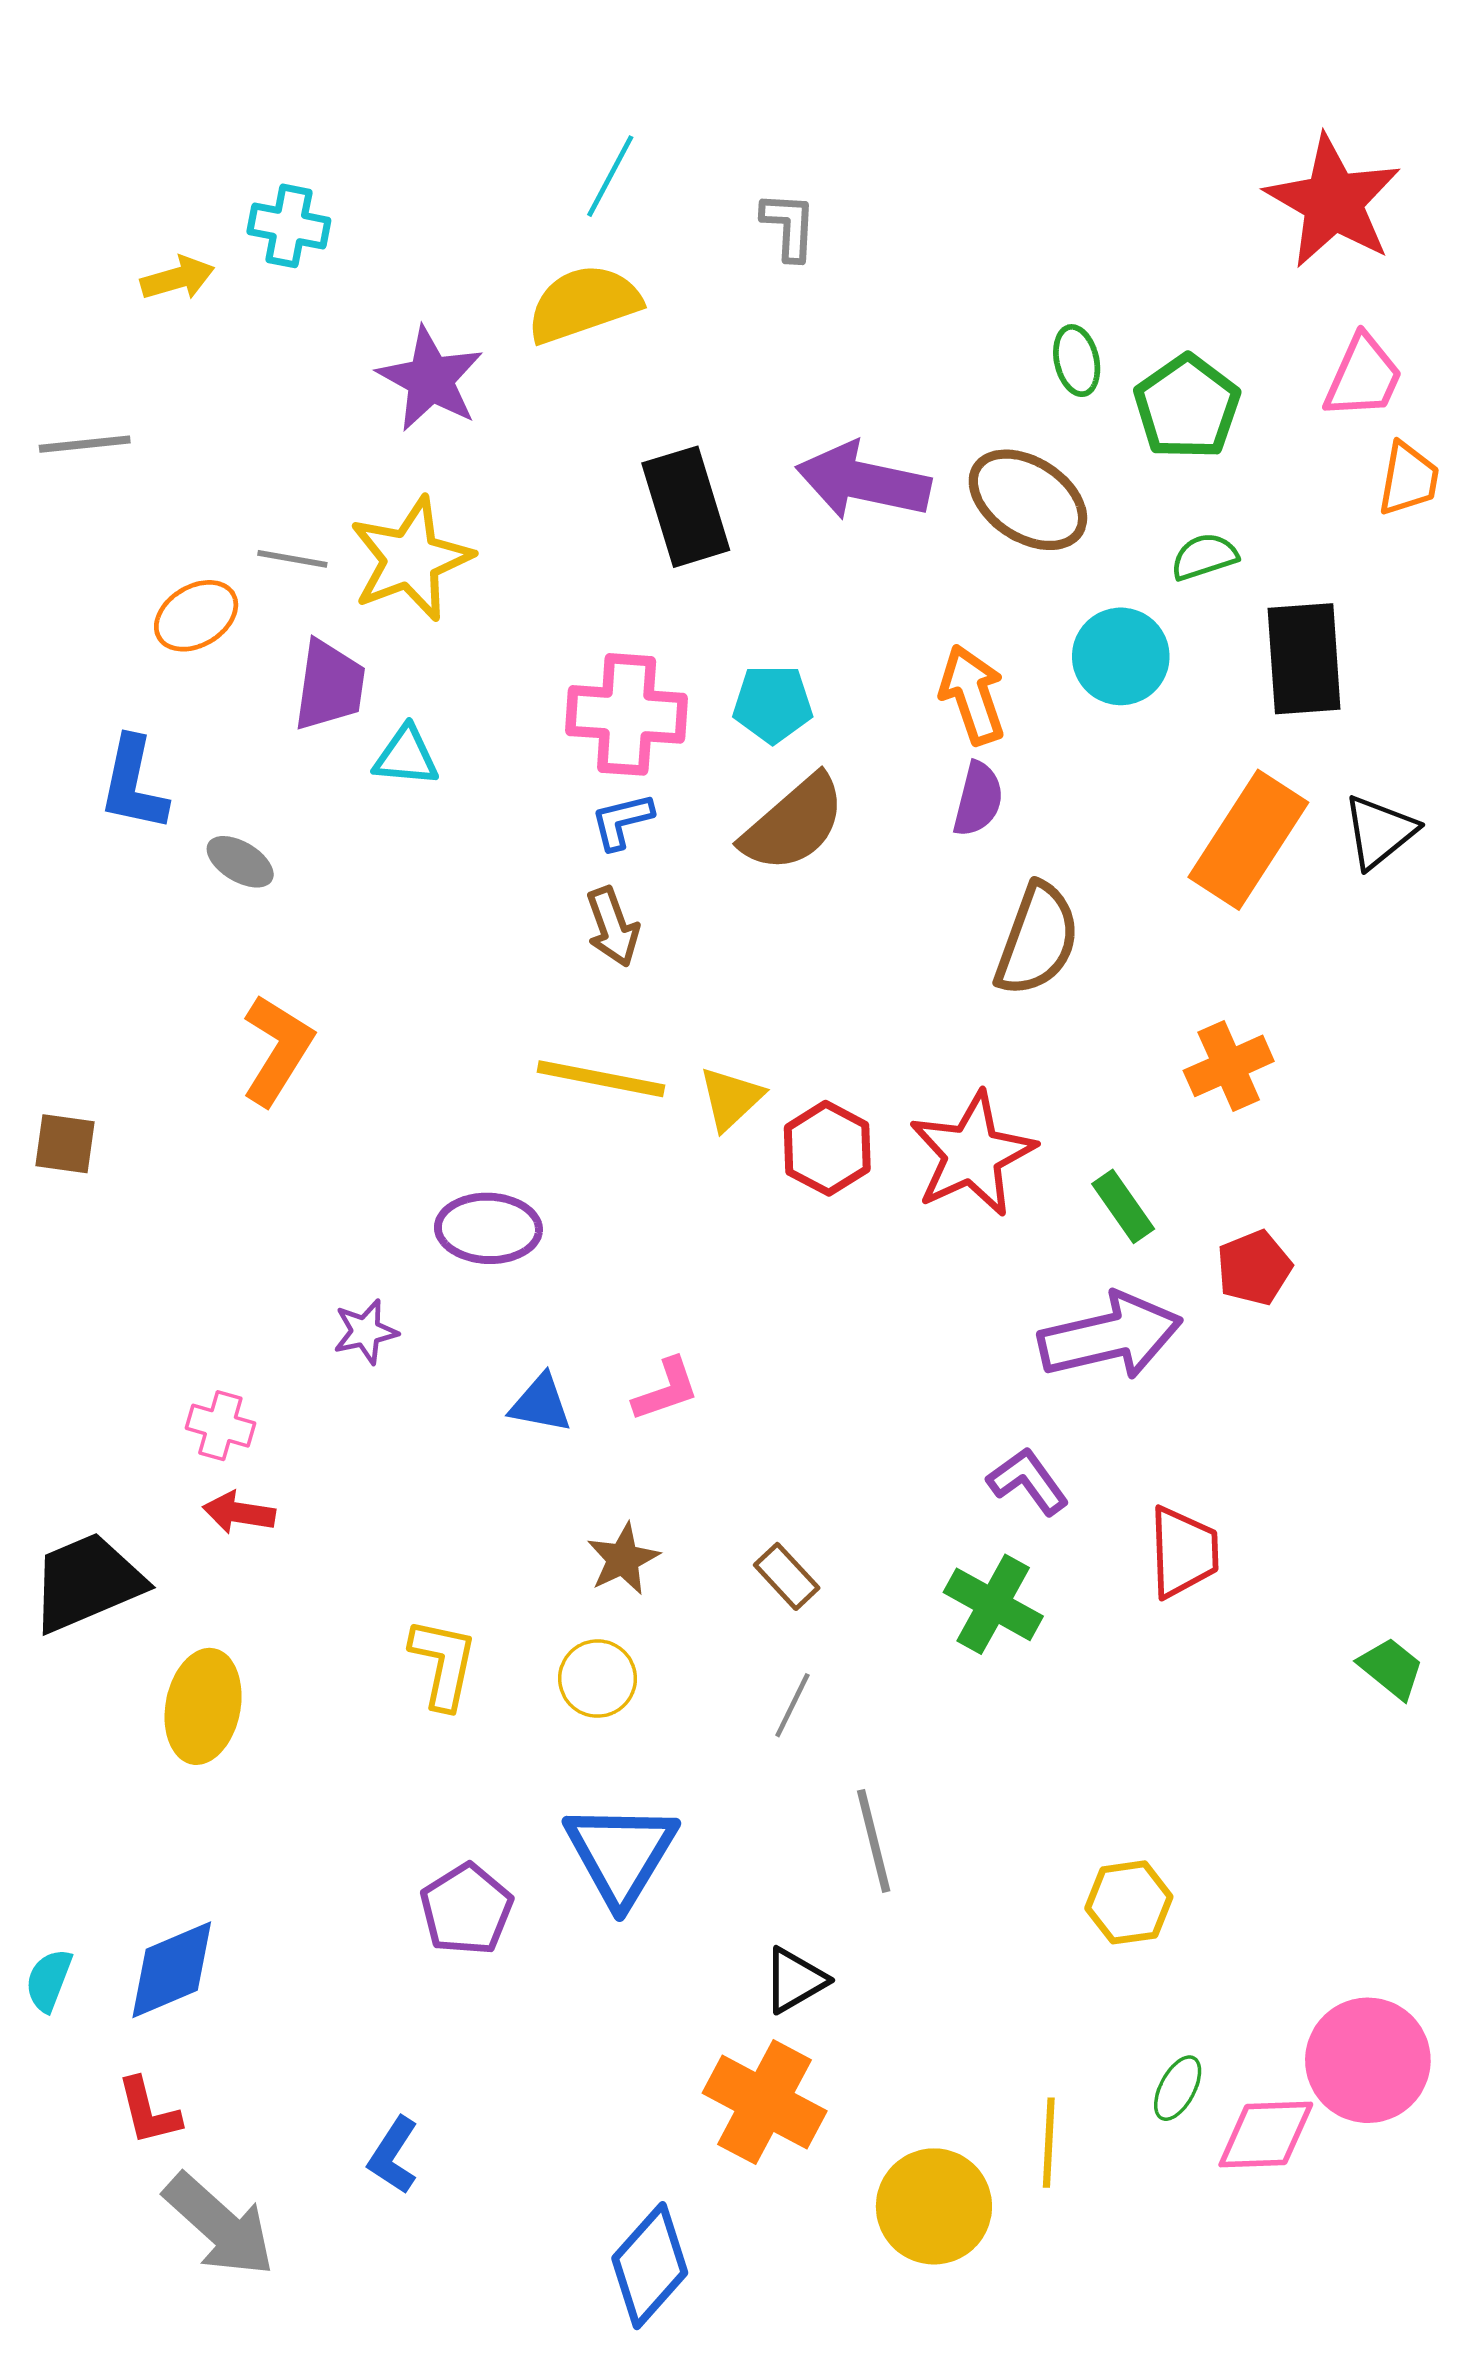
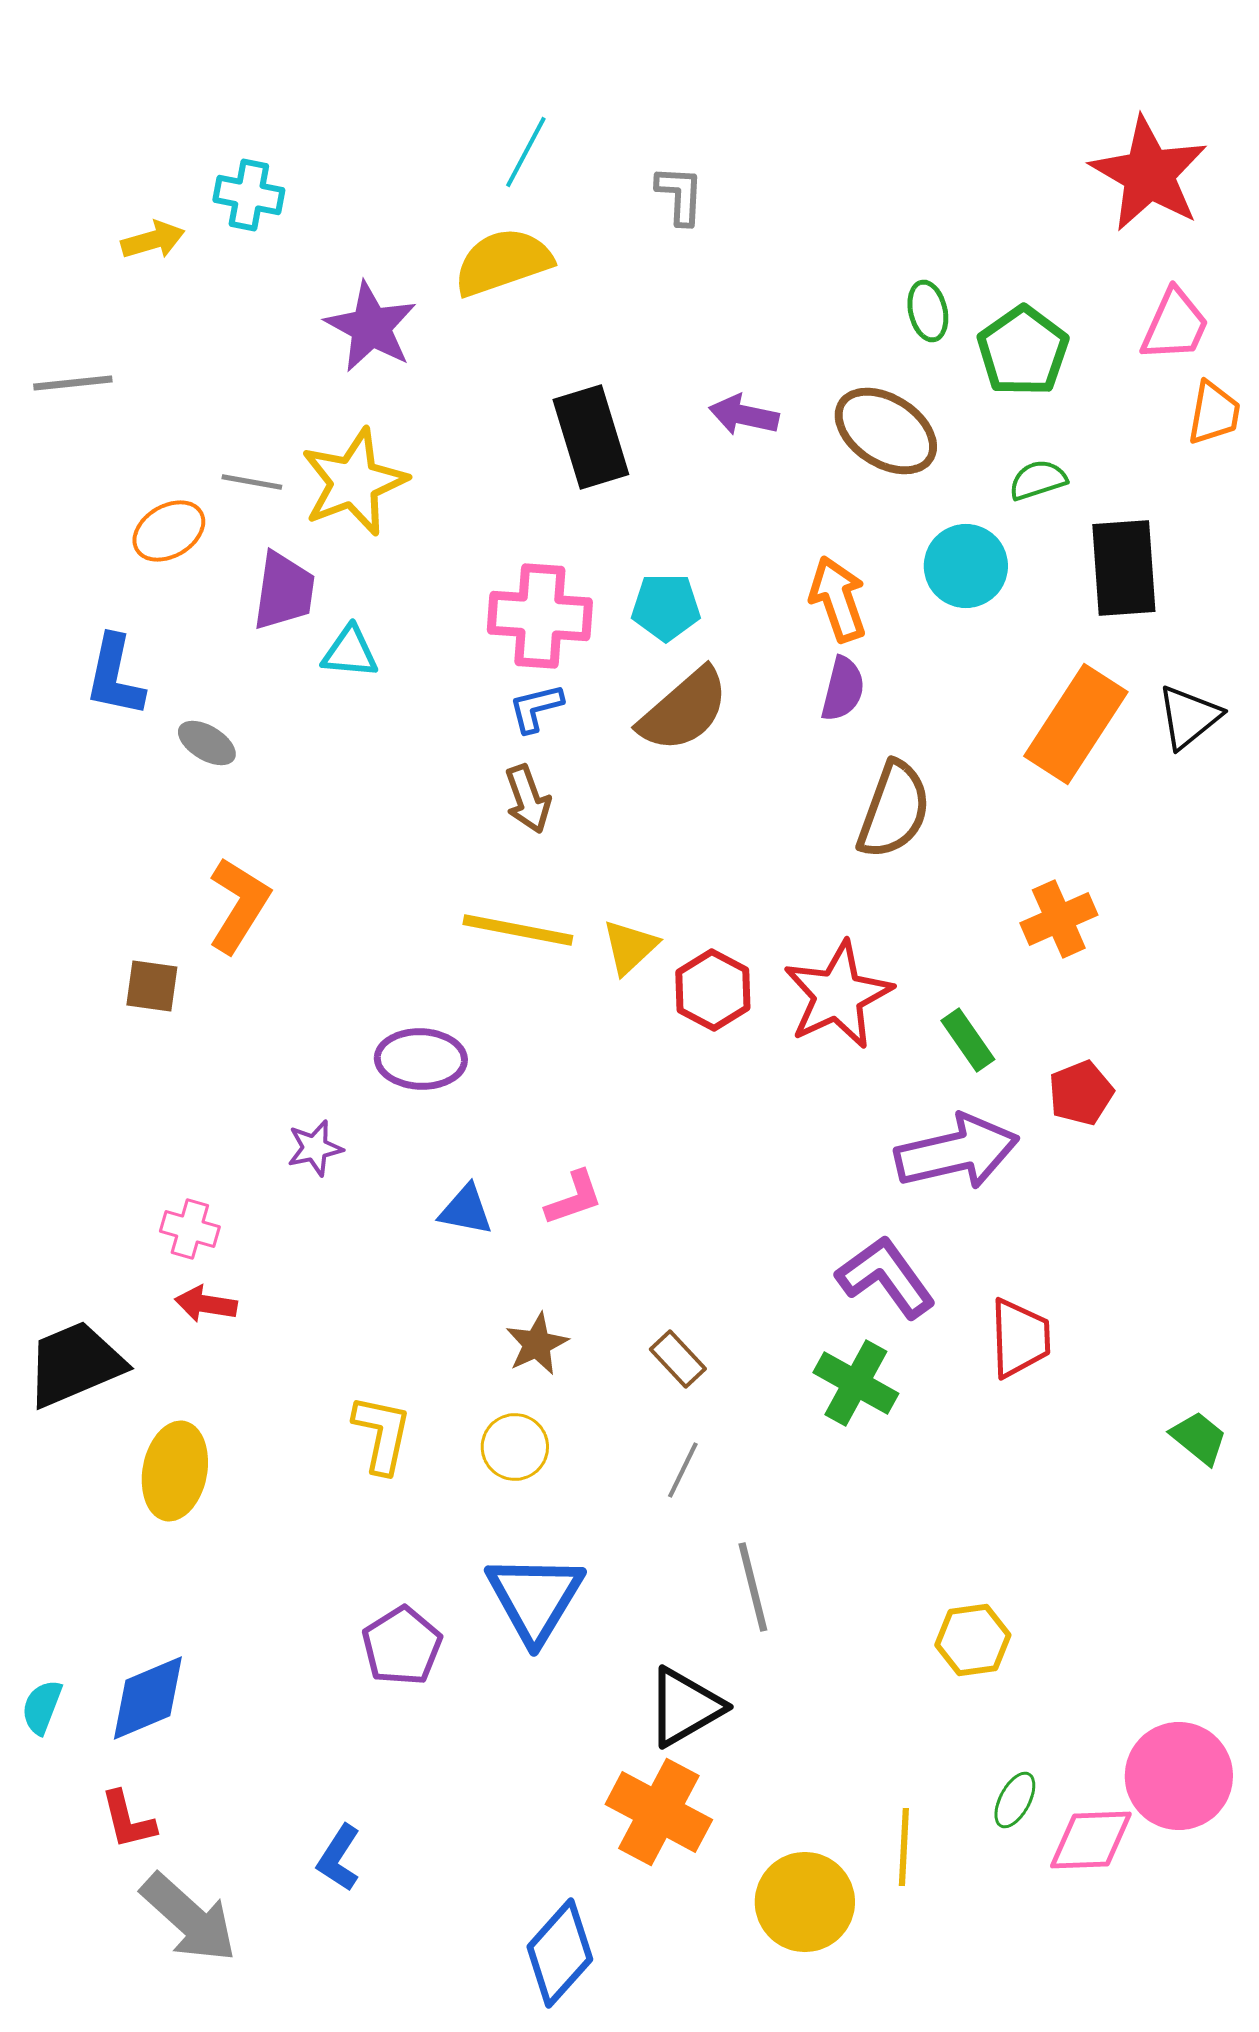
purple arrow: (863, 481) -> (744, 415), size x0.6
brown square: (65, 1144) -> (152, 986), moved
purple L-shape: (1028, 1481) -> (886, 1277), size x1.4
black triangle: (795, 1980) -> (685, 1707), size x1.4

